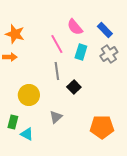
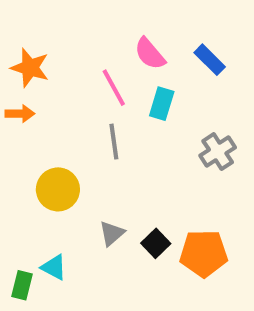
gray cross: (109, 54) -> (218, 152), moved
black square: (74, 87) -> (156, 243), moved
green rectangle: (13, 122) -> (22, 285), moved

